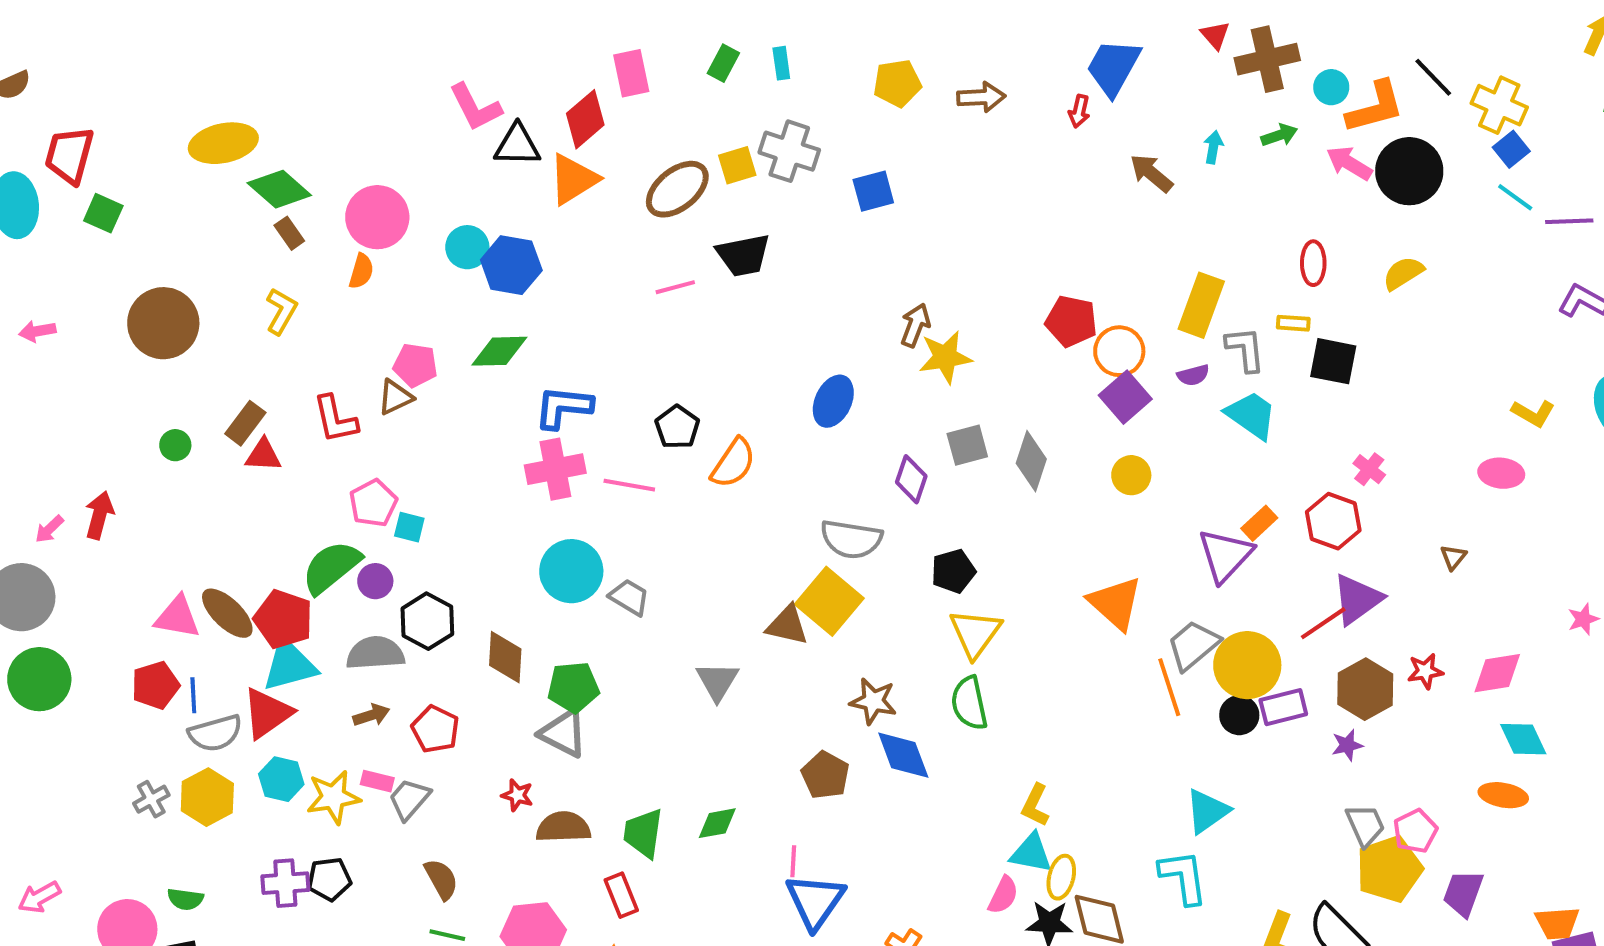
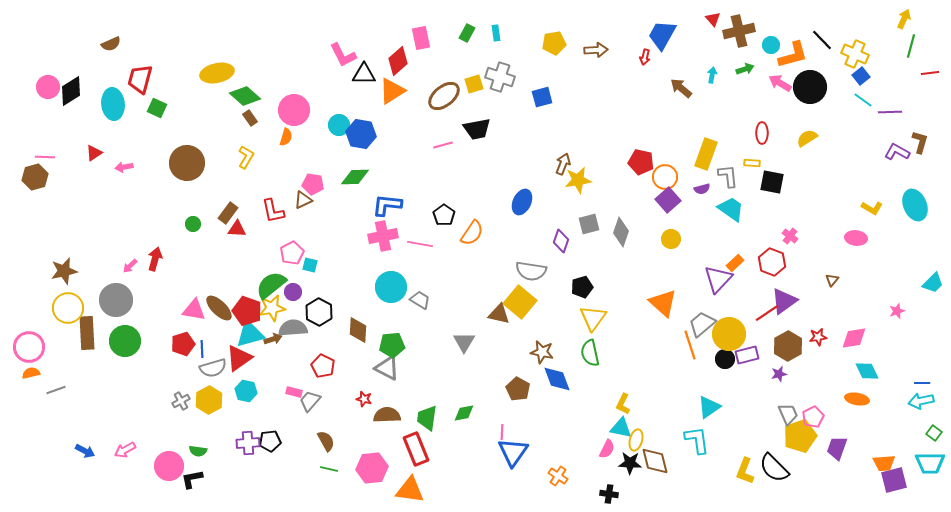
brown arrow: (371, 715) -> (273, 339), moved
yellow star: (333, 797) -> (272, 308), moved
red rectangle: (621, 895) -> (416, 449), size x1.5

